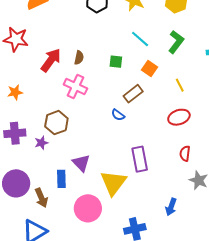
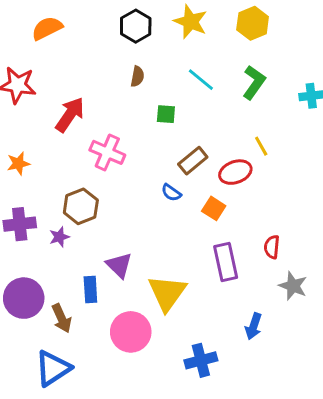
brown semicircle: (79, 58) -> (137, 76), moved
orange square: (150, 68) -> (214, 208), moved
red ellipse: (179, 117) -> (235, 172), moved
purple rectangle: (140, 159) -> (226, 262), moved

